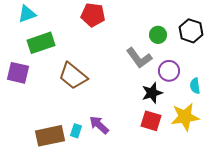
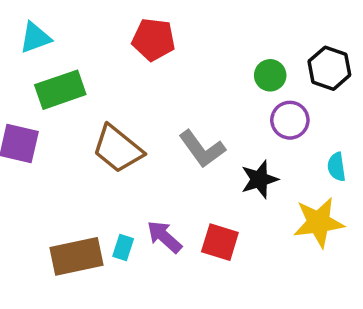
gray L-shape: (139, 58) -> (202, 149), moved
purple circle: (169, 71) -> (290, 120), moved
red square: (151, 121) -> (220, 242), moved

